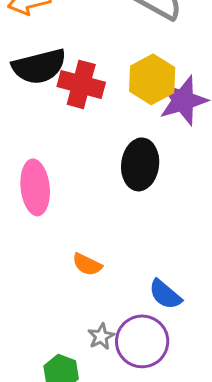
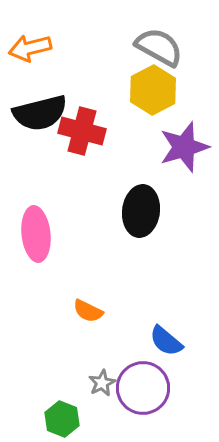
yellow hexagon: (152, 79) -> (153, 90), moved

